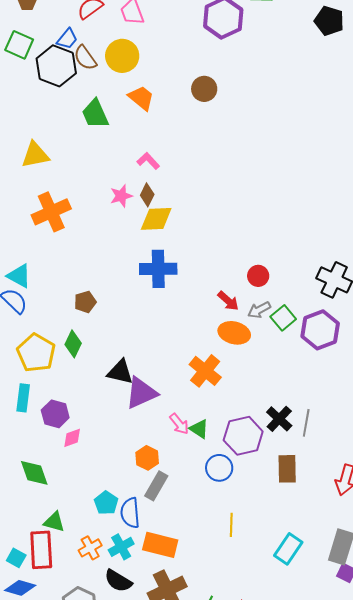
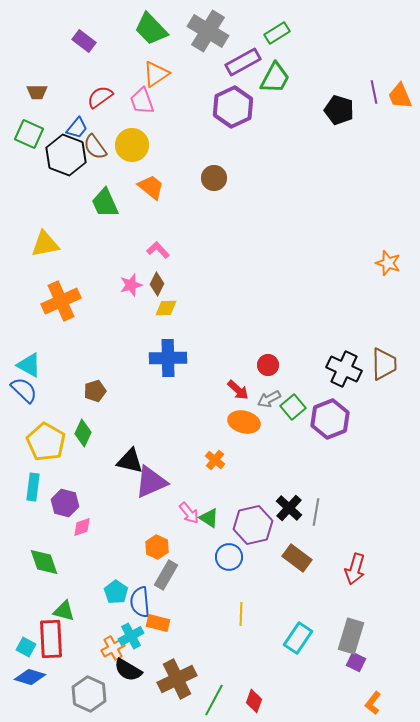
yellow diamond: (156, 219) -> (166, 308), size x0.7
orange cross: (205, 371) -> (215, 460), size x0.6
brown rectangle: (287, 469) -> (297, 558), turned -52
orange rectangle: (160, 545) -> (158, 623), moved, size x0.7
orange cross: (90, 548) -> (113, 648), moved

